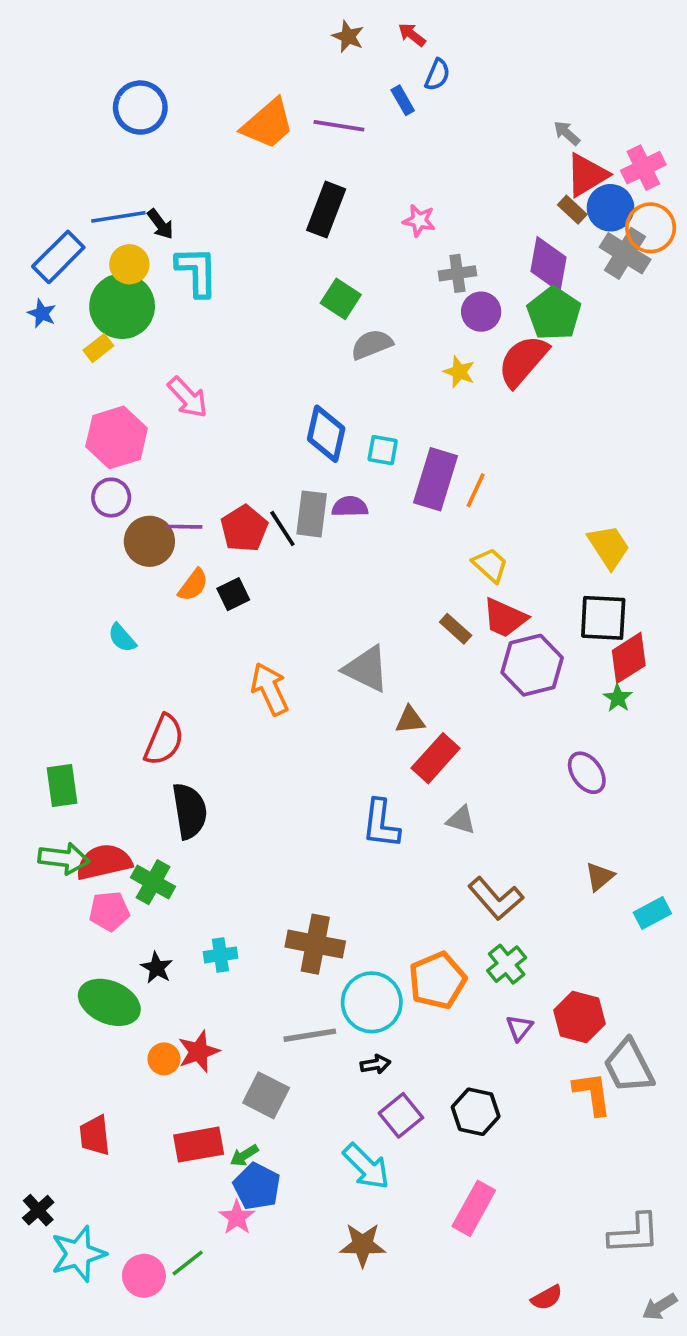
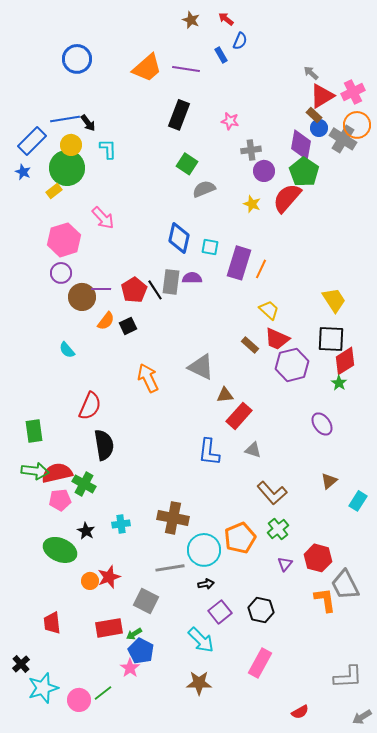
blue circle: (610, 208) -> (319, 128), moved, size x0.7
cyan L-shape: (197, 272) -> (108, 149), size x0.7
cyan rectangle: (652, 913) -> (358, 501), turned -30

